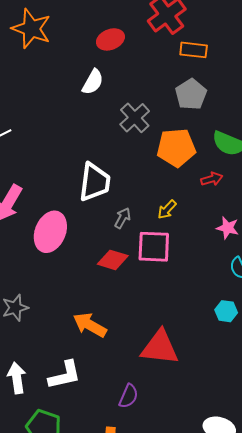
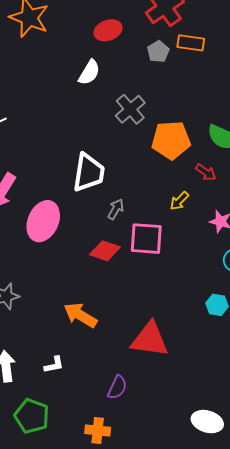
gray pentagon: (191, 94) -> (158, 52), moved, size x0.7
red arrow: (212, 179) -> (206, 172), turned 50
yellow arrow: (167, 210) -> (179, 201), moved
white L-shape: (65, 375) -> (54, 365), size x0.6

